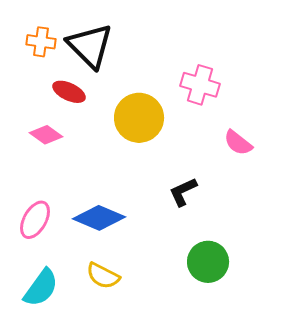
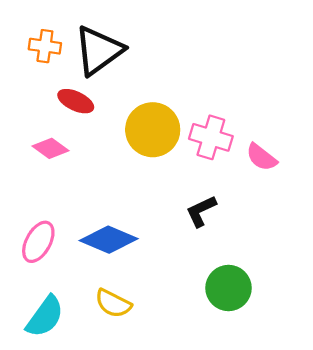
black triangle: (90, 46) -> (99, 51), turned 39
pink cross: (200, 85) -> (211, 137), moved

